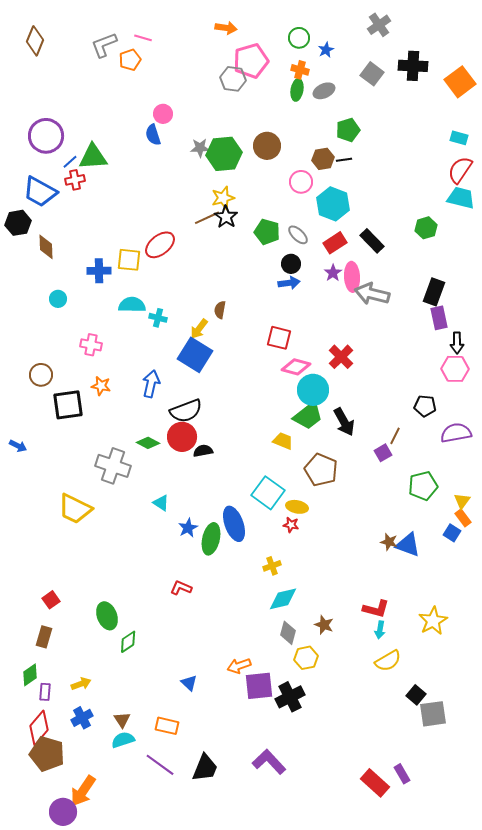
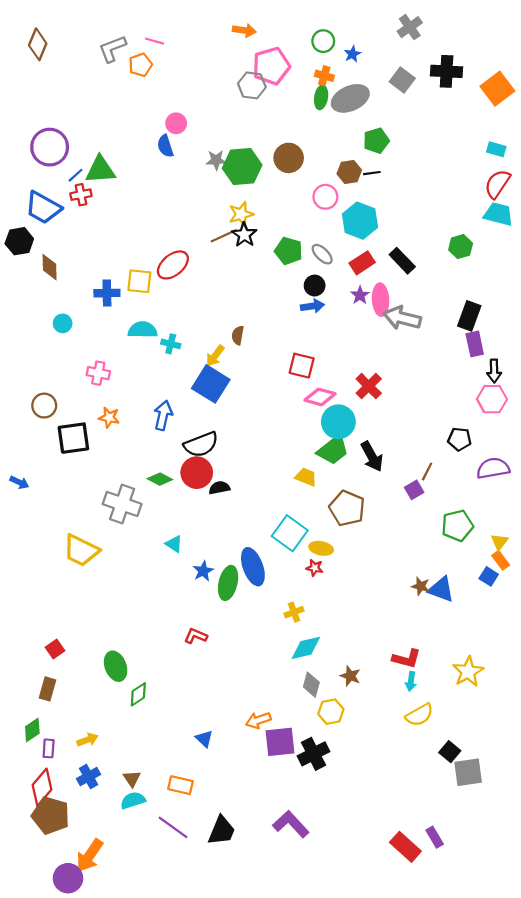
gray ellipse: (324, 91) -> (350, 98), size x1.6

